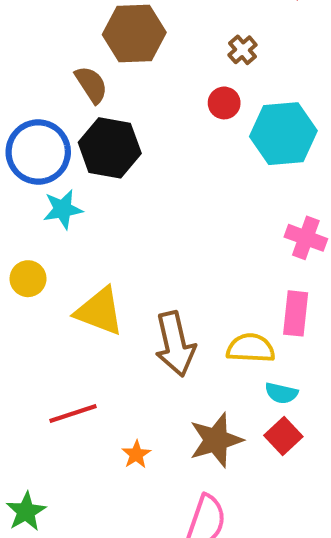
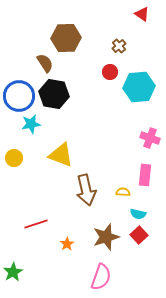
yellow triangle: (100, 311) -> (61, 155), moved
yellow semicircle: (251, 348) -> (123, 192), size x0.6

